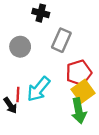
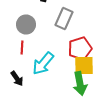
yellow square: (83, 91) -> (84, 66), turned 35
red line: (18, 94) -> (22, 48), moved

